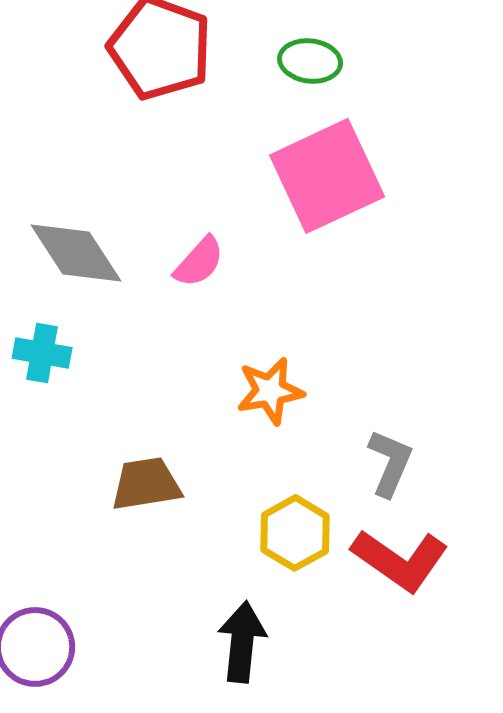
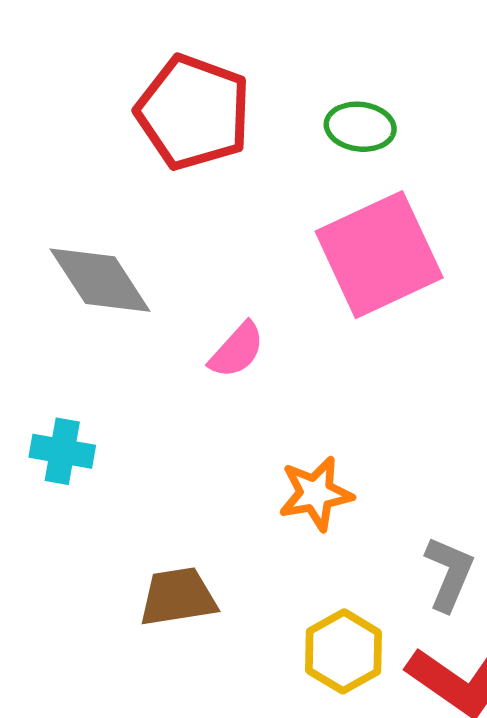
gray diamond: (76, 253) -> (100, 280), moved

